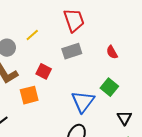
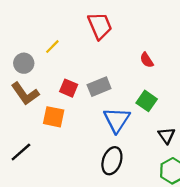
gray rectangle: (72, 51) -> (99, 87), moved
orange square: (29, 95) -> (54, 117), turned 30

